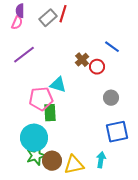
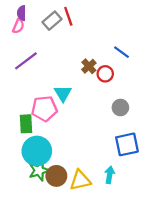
red line: (63, 14) -> (68, 16), turned -36
cyan triangle: (58, 85) -> (63, 93), turned 42
green rectangle: (50, 113) -> (26, 124), moved

